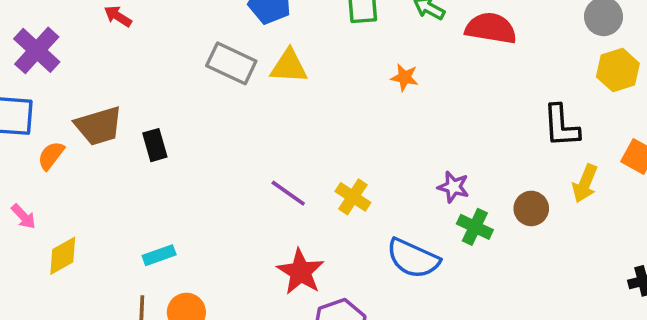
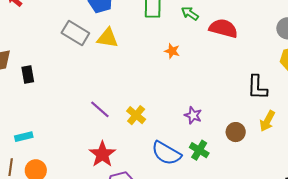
green cross: (475, 227) -> (199, 150), moved

